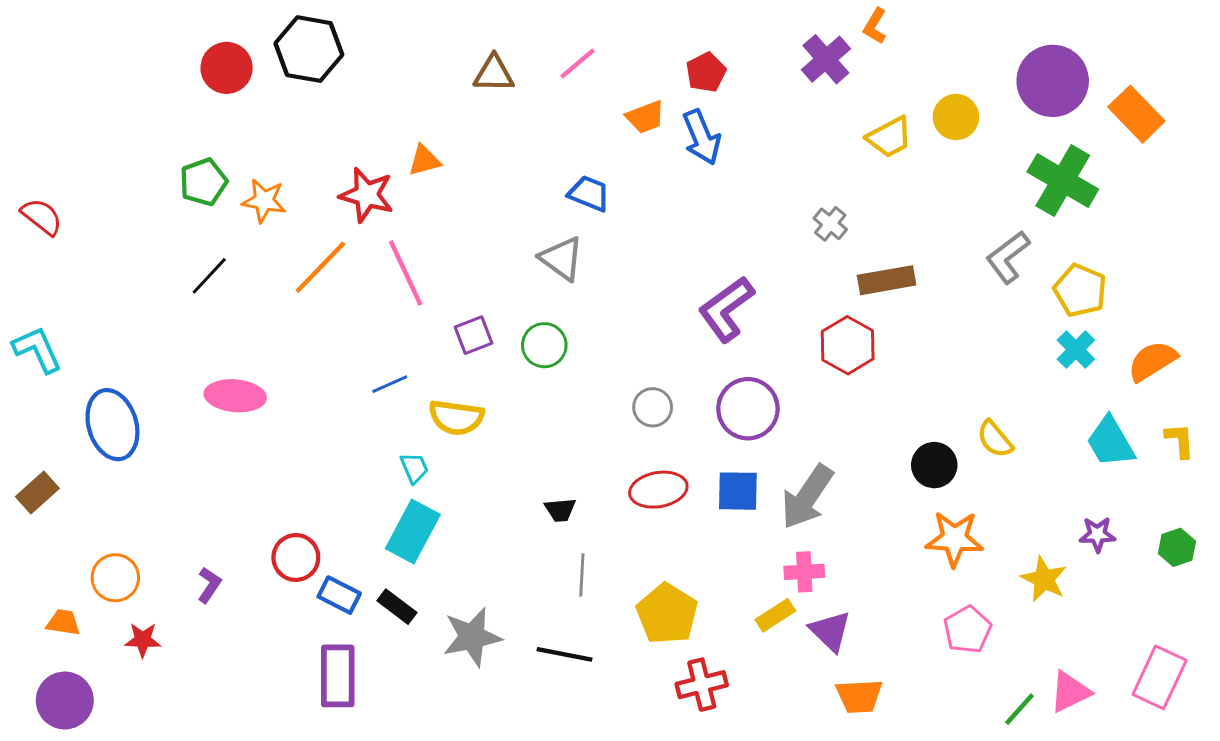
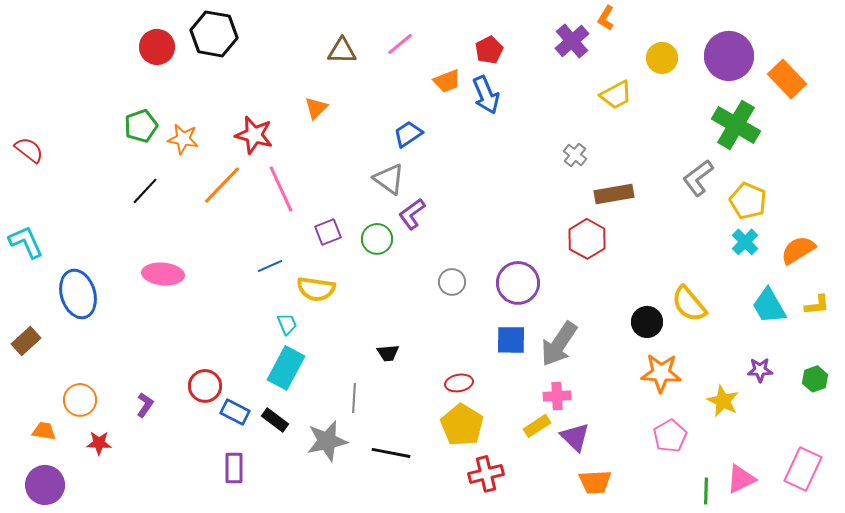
yellow circle: (956, 117) -> (662, 58), moved
orange triangle: (424, 160) -> (316, 108), moved, turned -30
blue trapezoid: (589, 194) -> (408, 134), turned -56
purple L-shape: (726, 309) -> (412, 214), moved, size x0.7
yellow semicircle: (995, 439) -> (689, 304), size x1.4
yellow L-shape: (1180, 441) -> (817, 305), turned 88
red ellipse: (658, 490) -> (459, 383), moved, size x0.7
gray line: (582, 575) -> (354, 398), moved
purple rectangle: (338, 676) -> (234, 468), size x0.7
green line: (1019, 709) -> (706, 491), turned -40

